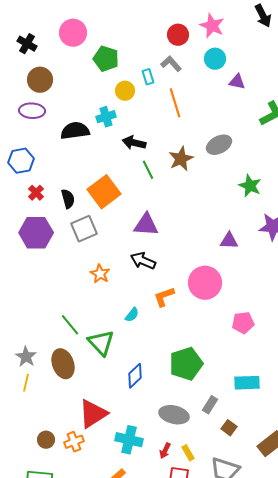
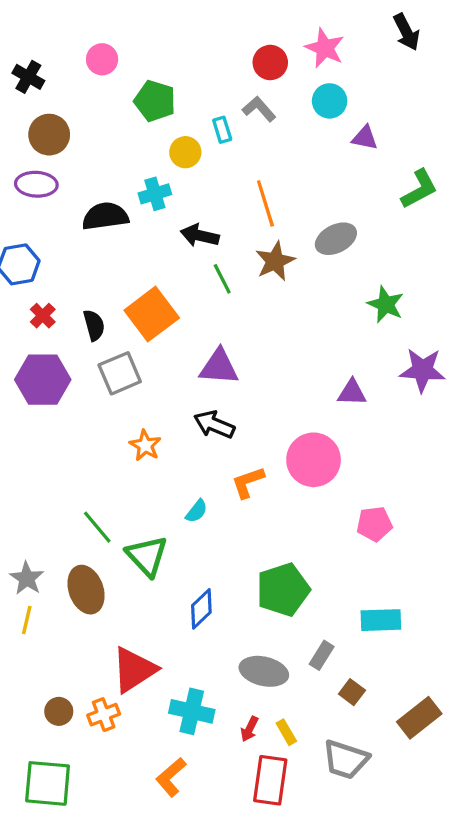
pink circle: (73, 33) -> (102, 59), size x0.7
orange line: (175, 103) -> (265, 203), moved

